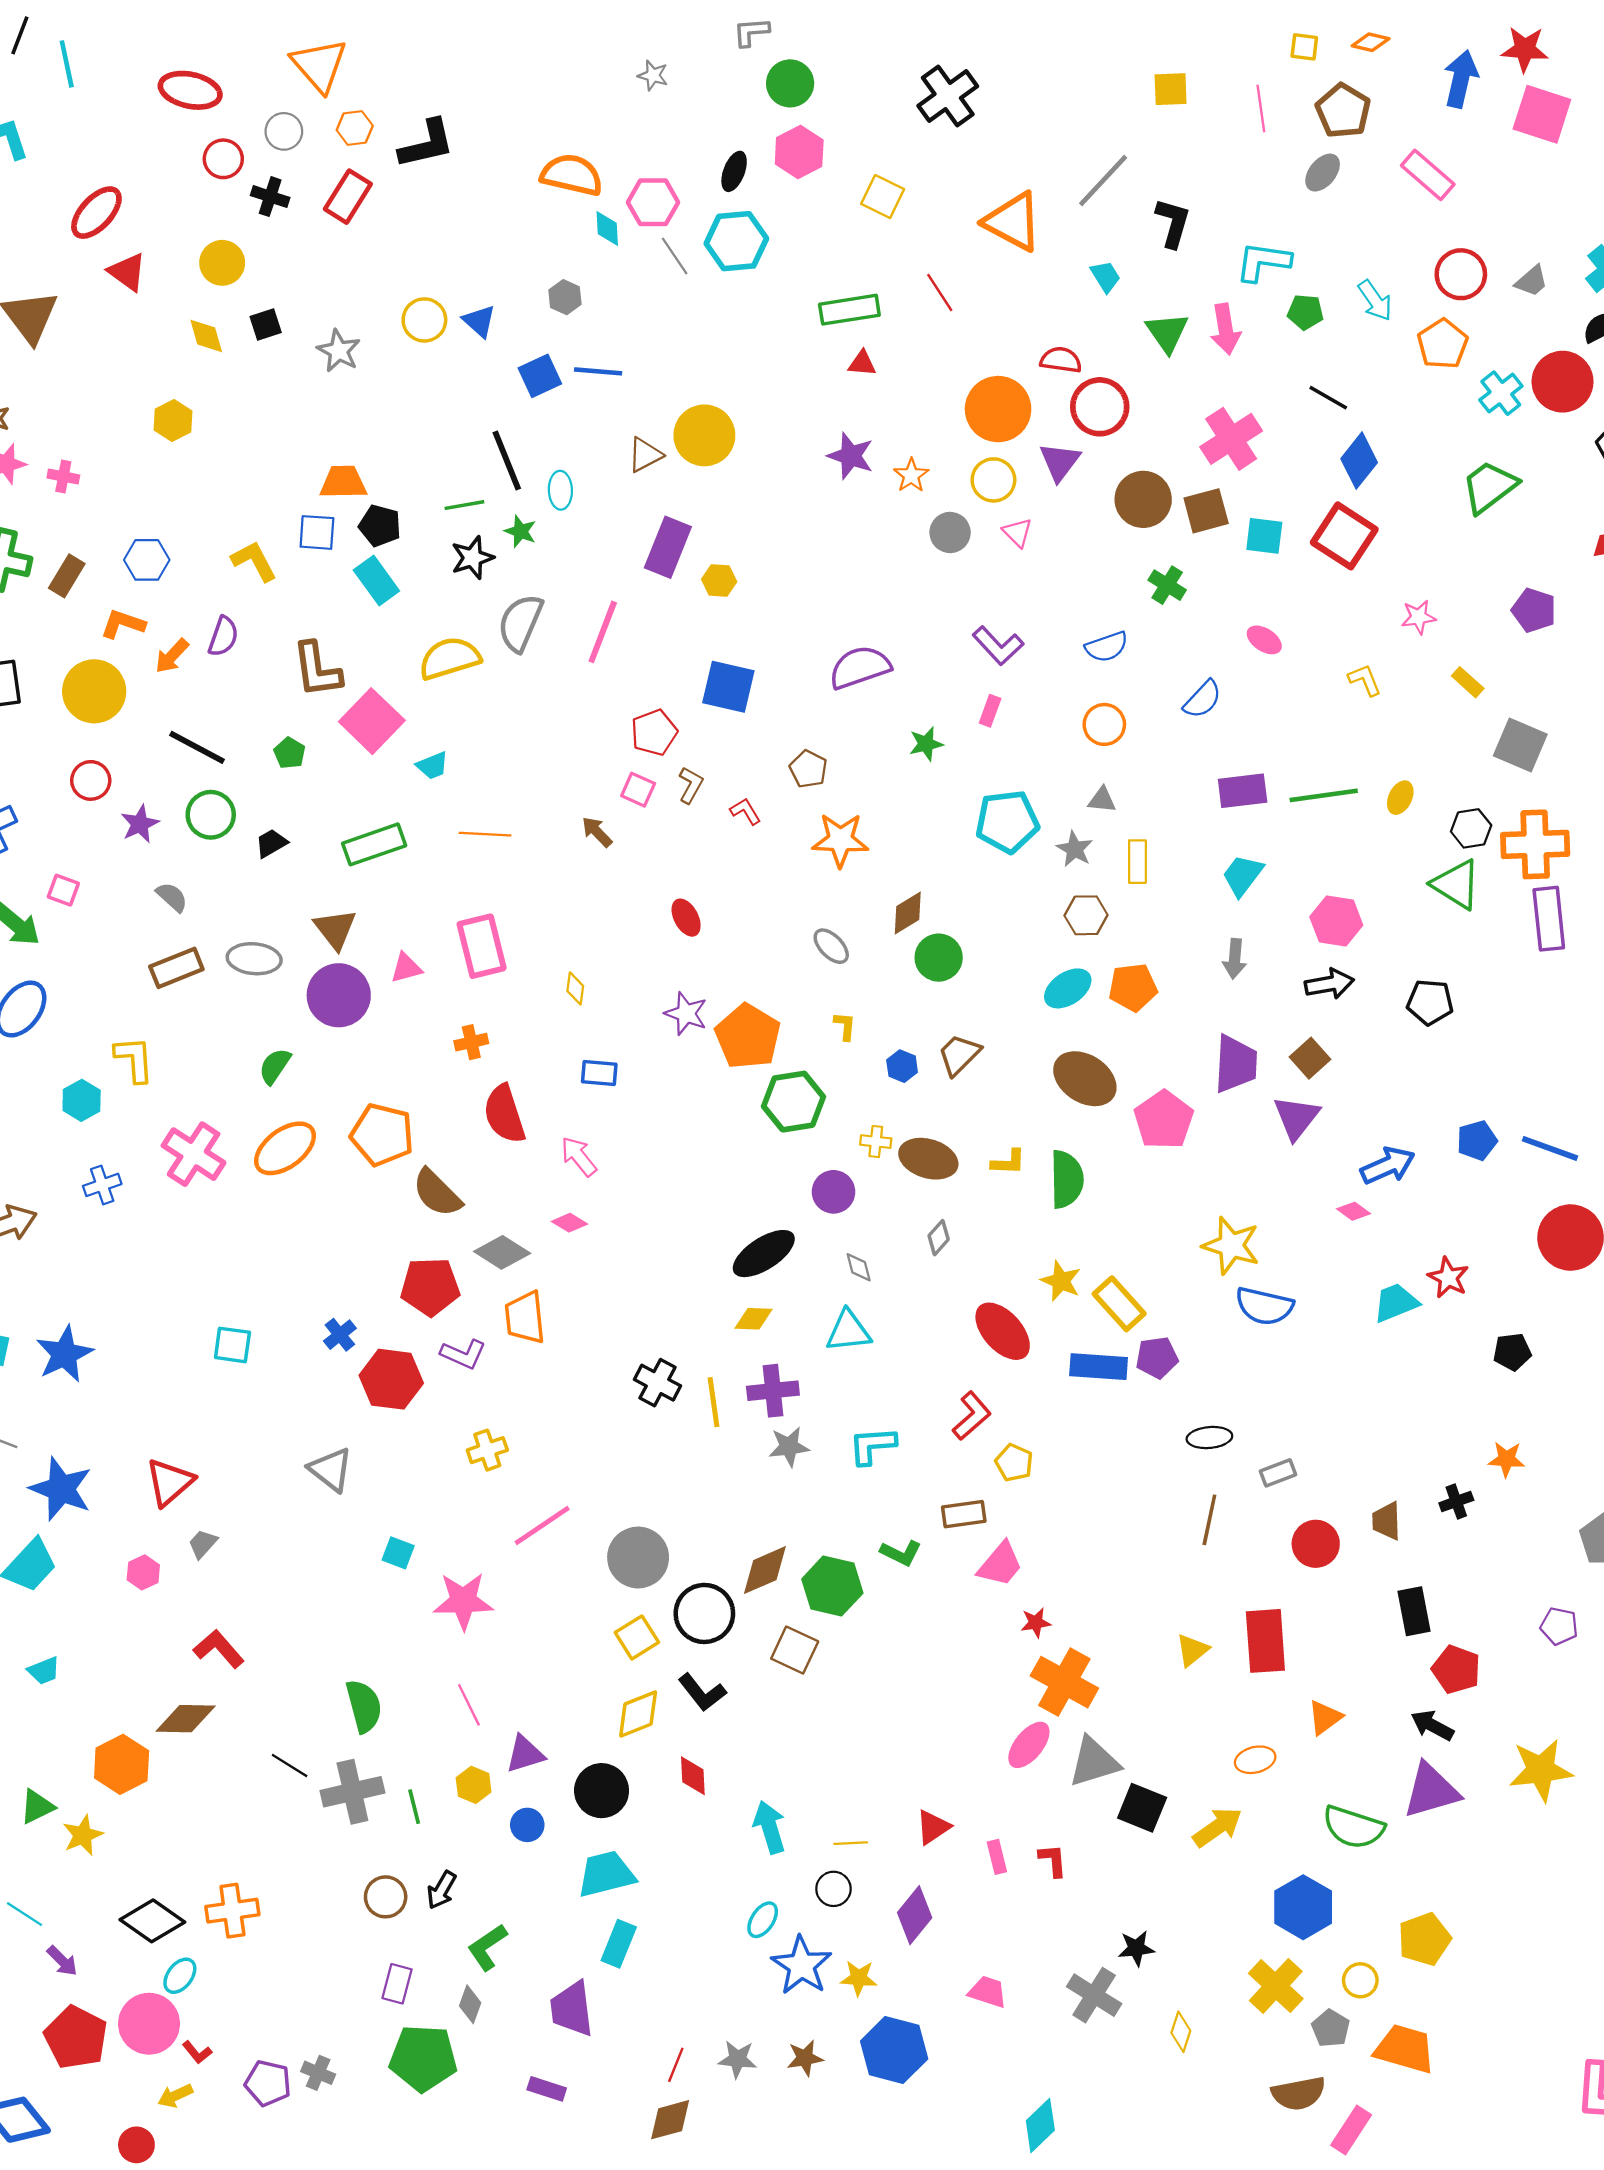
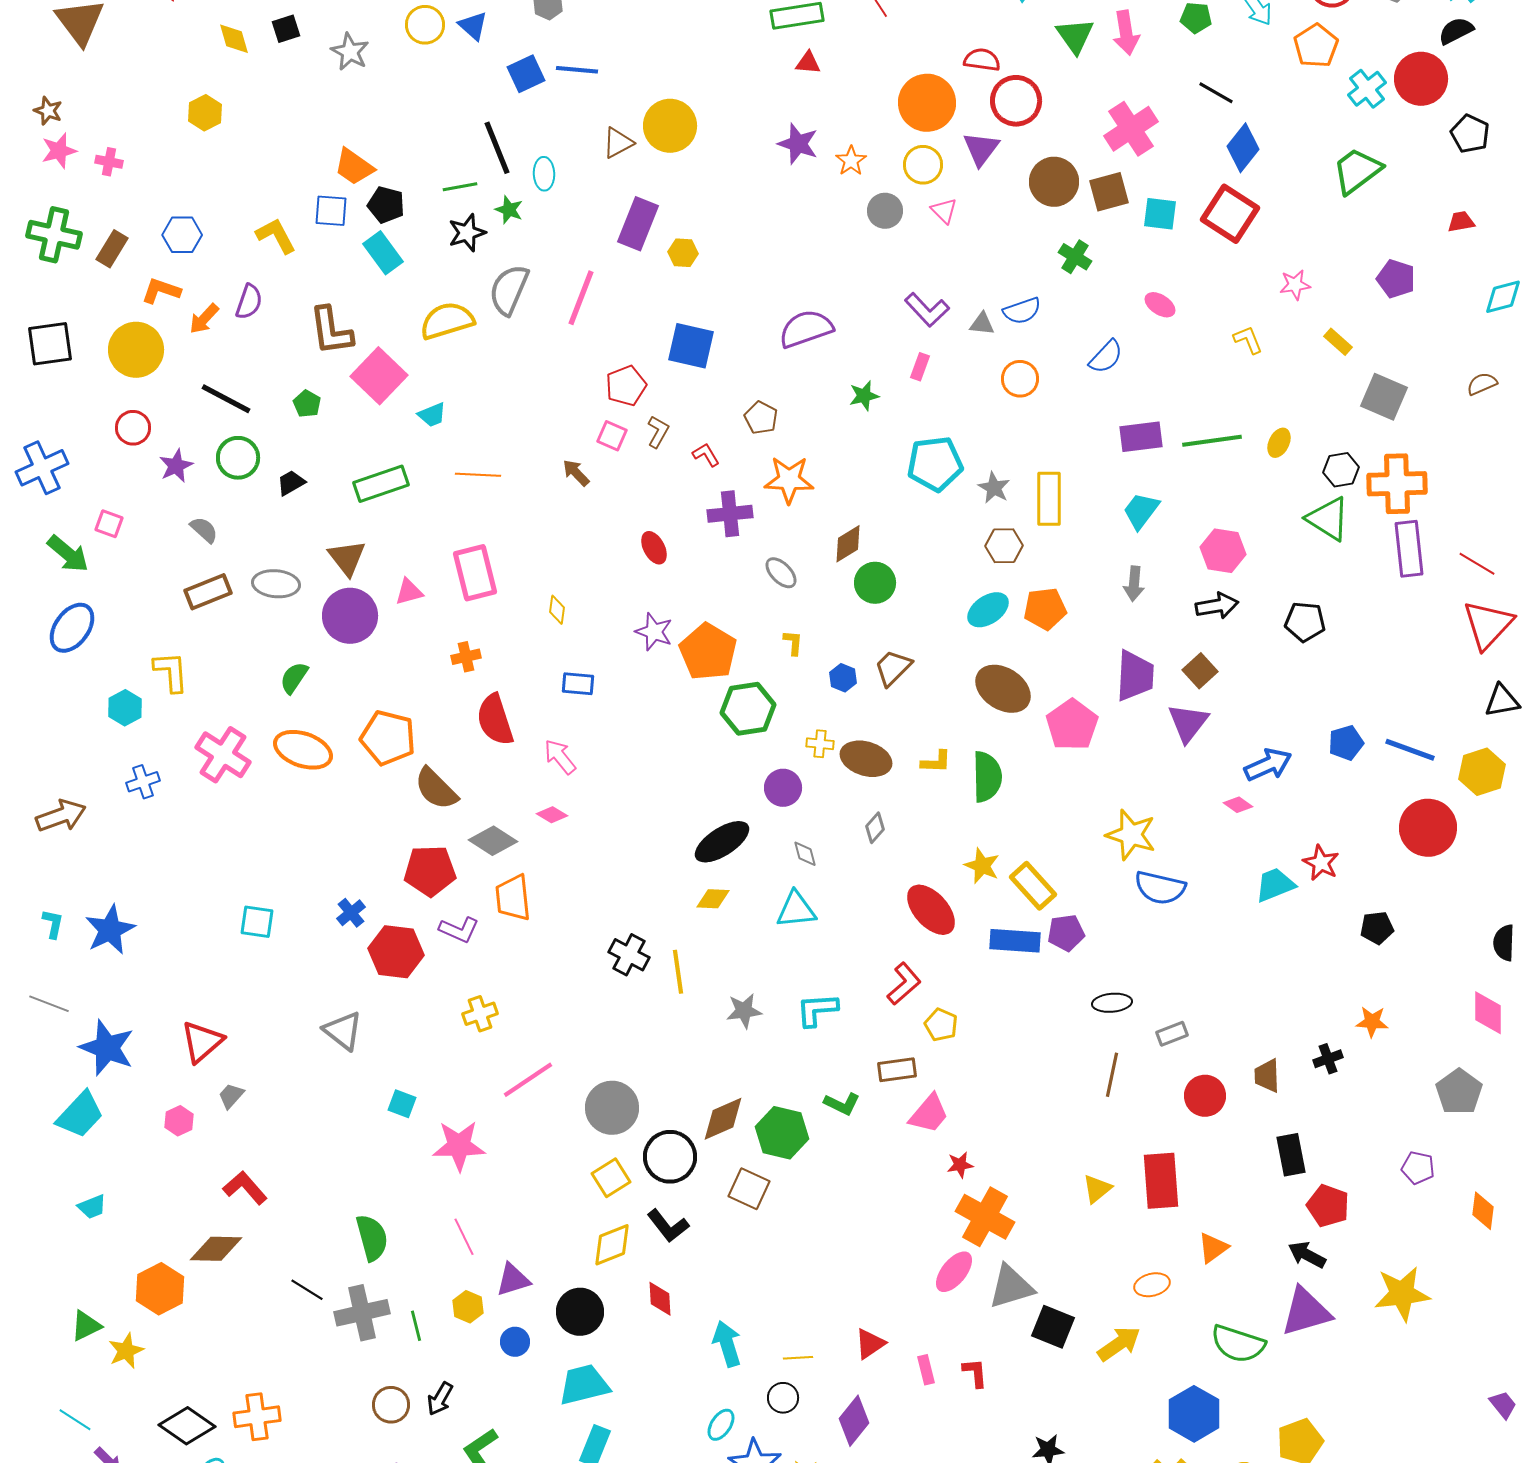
orange trapezoid: (343, 482) -> (354, 167), turned -144
gray triangle: (1102, 800) -> (982, 324), moved
yellow rectangle: (1137, 862) -> (1049, 499), size x1.4
orange ellipse: (285, 1148) -> (303, 750), turned 56
purple cross: (773, 1391) -> (730, 514), moved

